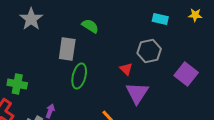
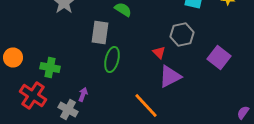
purple triangle: (137, 93) -> (170, 76), turned 30

